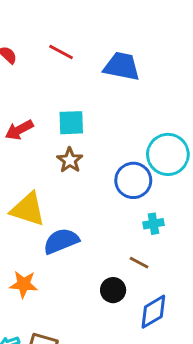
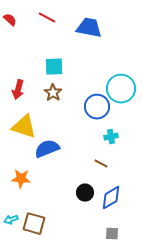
red arrow: (19, 130) -> (18, 90), moved, turned -48
black circle: (113, 290) -> (85, 193), moved

